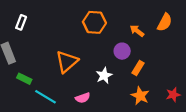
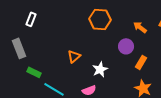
orange triangle: (67, 62) -> (74, 56), size x0.6
white star: (104, 76) -> (100, 69), moved

